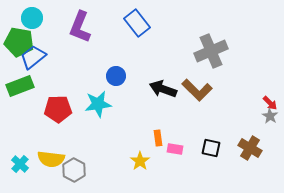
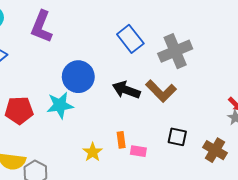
blue rectangle: (137, 23) -> (130, 39), moved
blue circle: (116, 76) -> (78, 77), size x1.6
black square: (211, 148) -> (177, 137), moved
yellow star: (140, 161) -> (93, 152), moved

